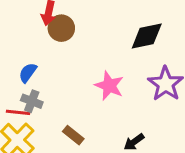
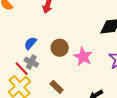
brown circle: (61, 28) -> (60, 48), moved
red line: (18, 112) -> (22, 69), turned 35

